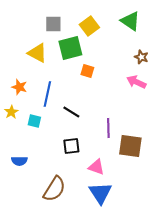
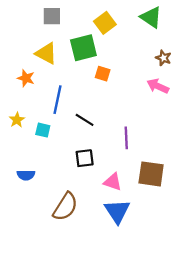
gray square: (53, 24) -> (52, 16), moved
orange star: (19, 87) -> (26, 78), moved
brown square: (130, 146) -> (151, 174), moved

